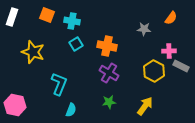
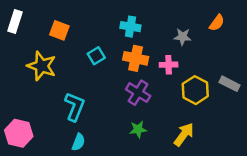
orange square: (47, 15) -> (59, 30), moved
cyan cross: (72, 21) -> (130, 27), moved
pink cross: (169, 51) -> (169, 65), moved
cyan semicircle: (71, 110) -> (78, 142), moved

